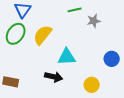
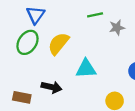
black arrow: (54, 77) -> (52, 87), moved

